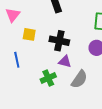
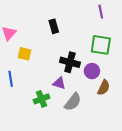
black cross: (59, 41) -> (70, 62), moved

